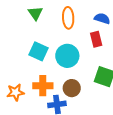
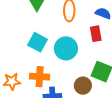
brown circle: (72, 88) -> (83, 86), moved

